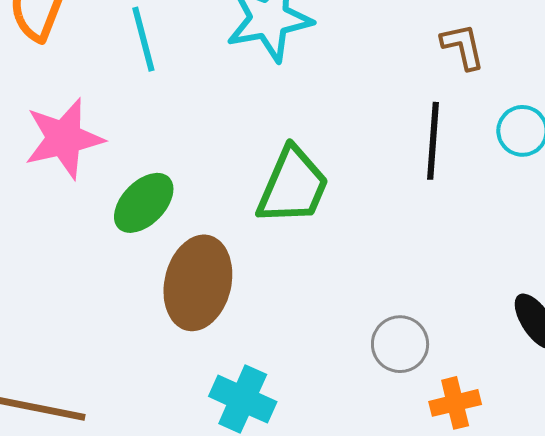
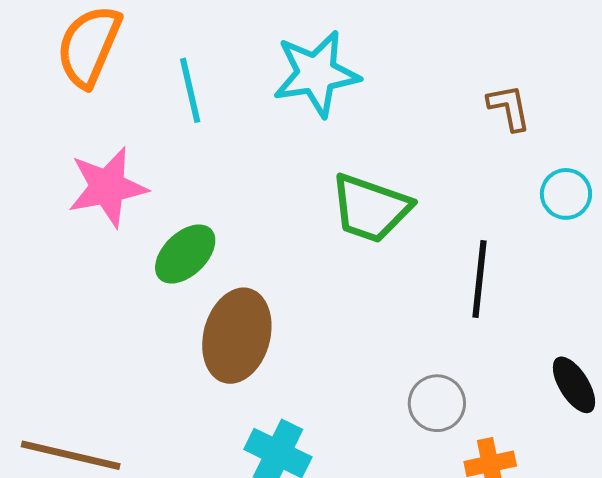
black line: (433, 141) -> (480, 279), moved
green trapezoid: (293, 186) -> (371, 208), moved, turned 84

